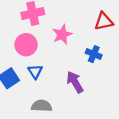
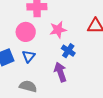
blue cross: (94, 54) -> (68, 51), moved

